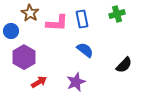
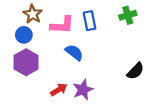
blue circle: (11, 31) -> (24, 35), moved
blue semicircle: (85, 50) -> (74, 52), moved
red arrow: (39, 82) -> (59, 90), moved

